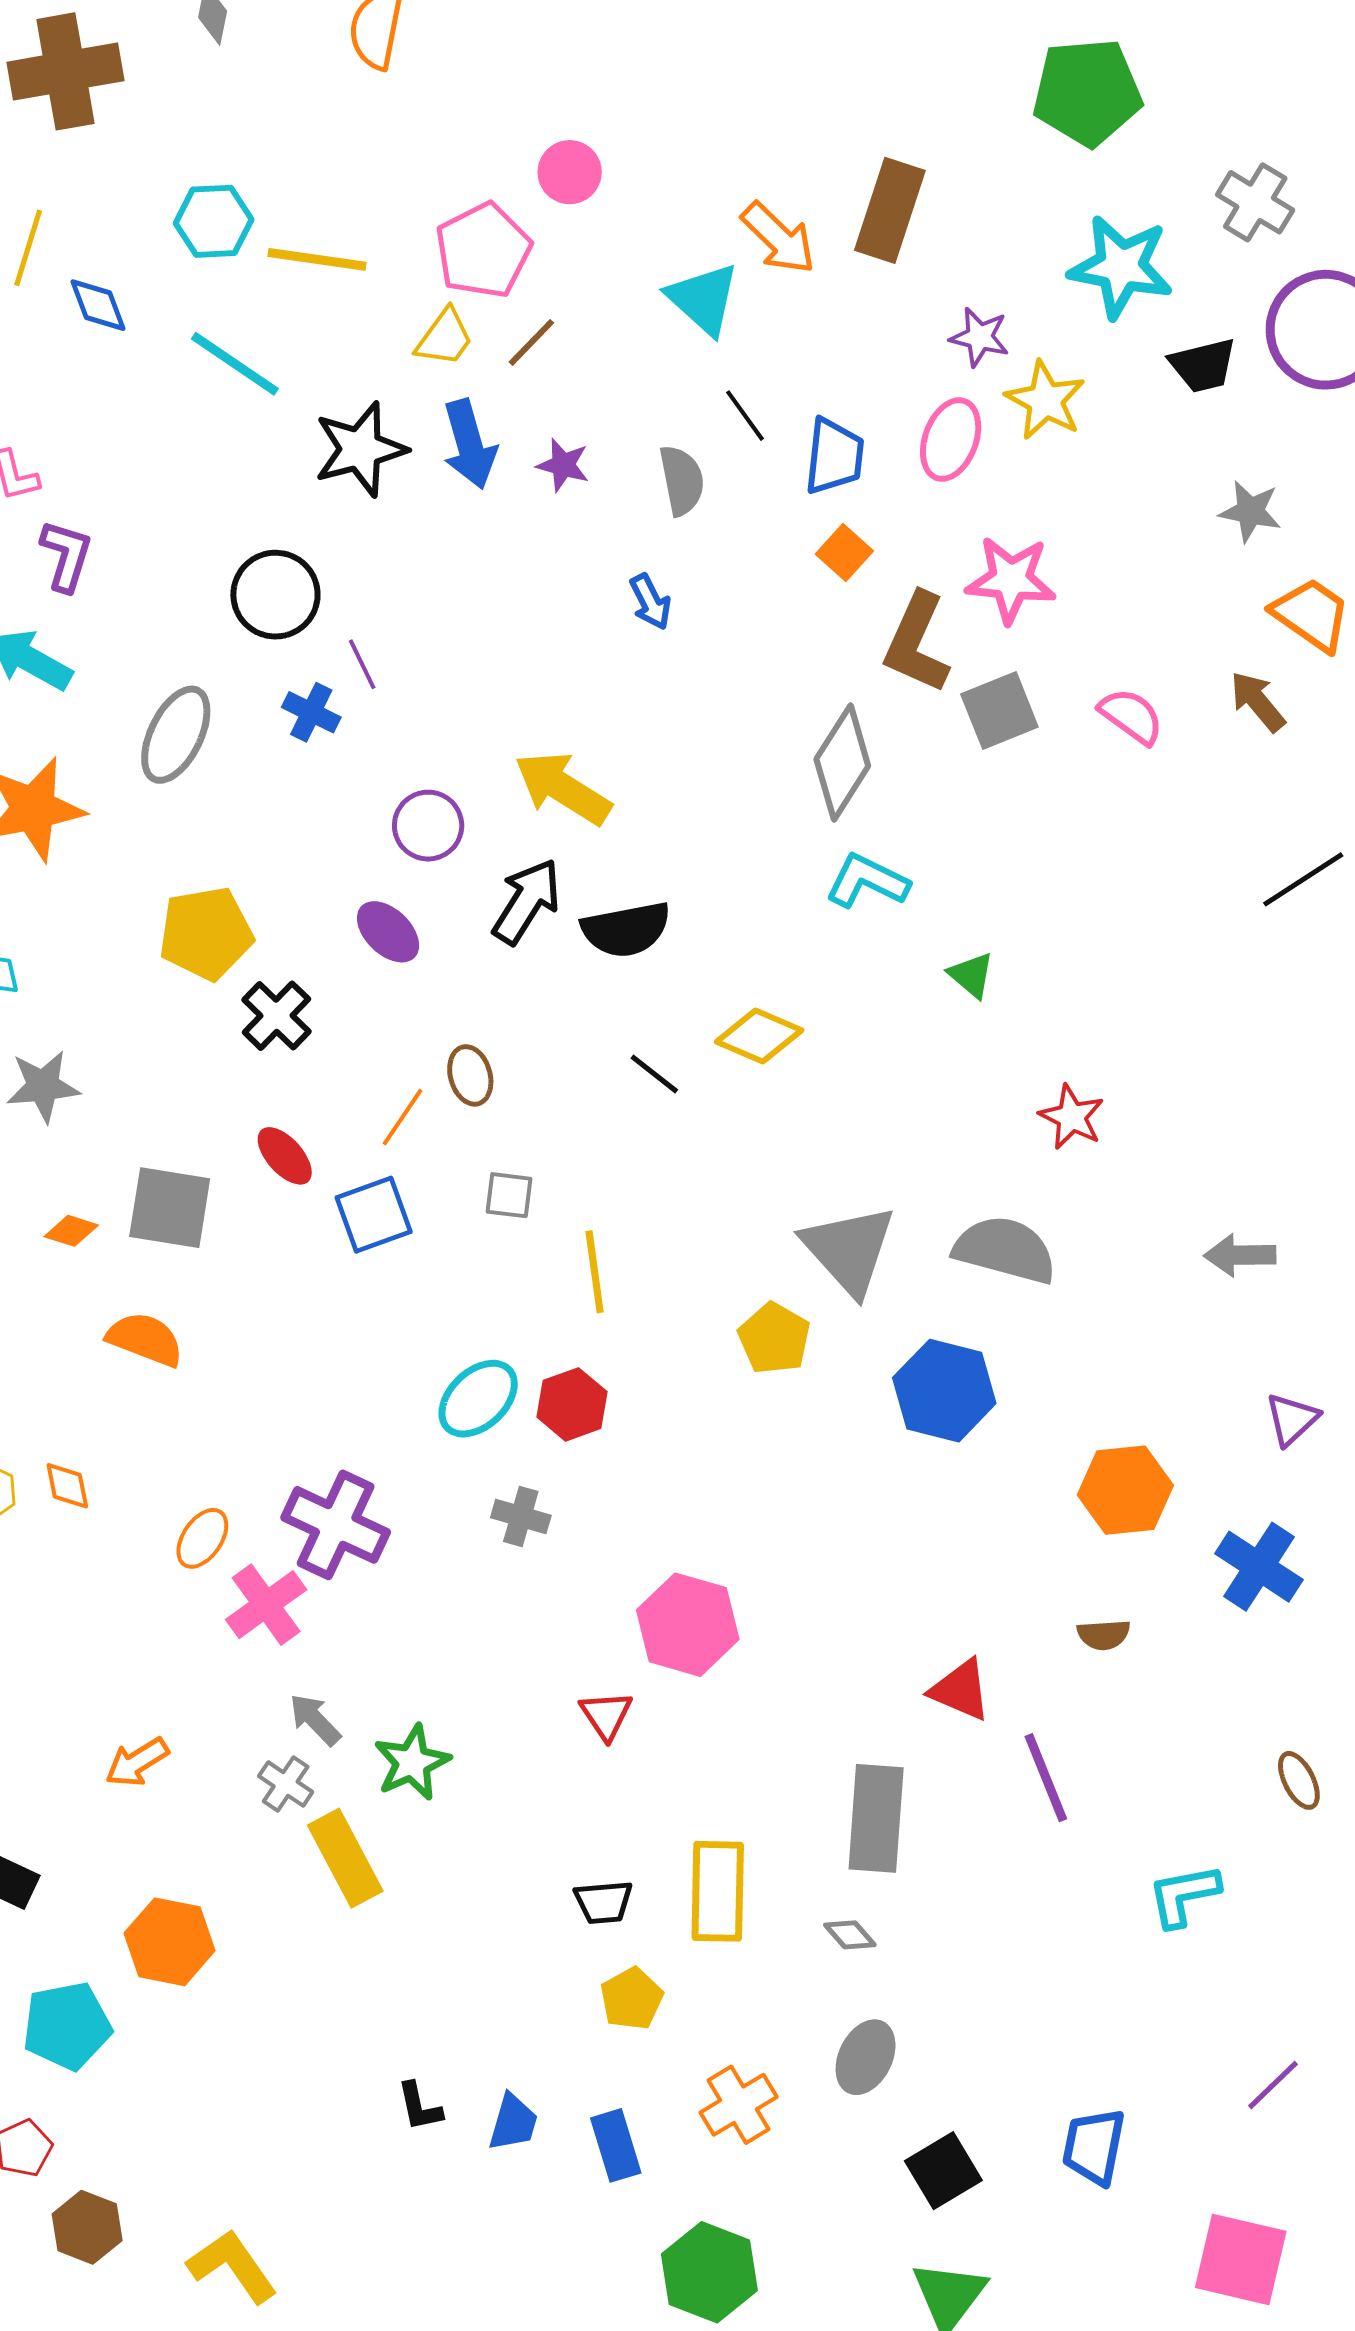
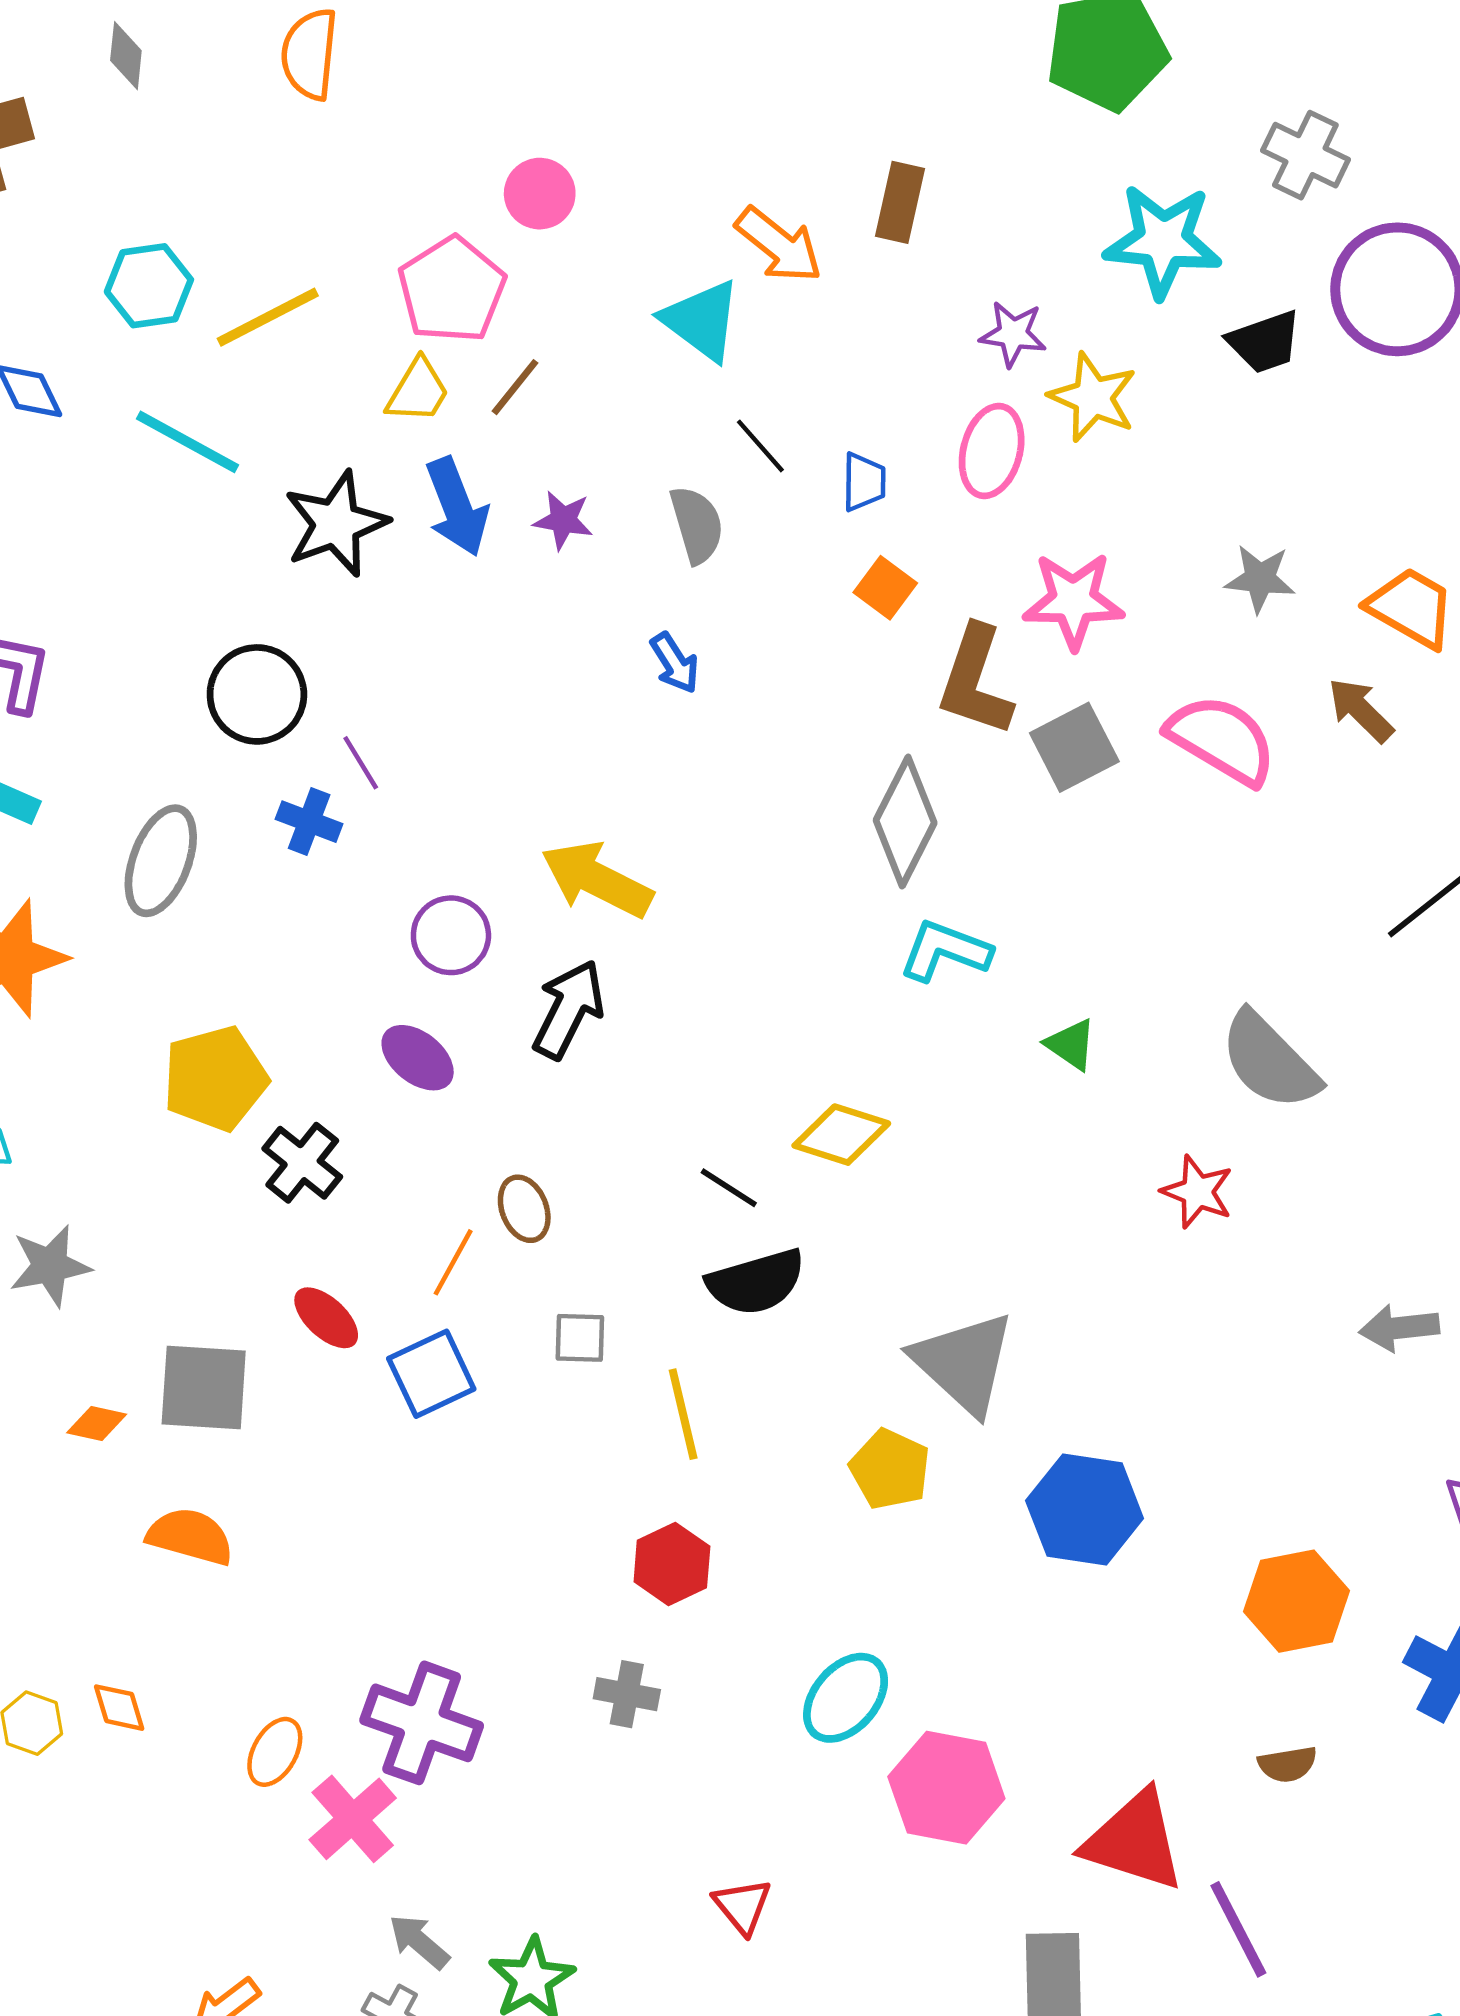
brown rectangle: (890, 210) -> (900, 202), size x0.7
yellow line: (317, 259) -> (268, 317), turned -30
blue trapezoid: (834, 456) -> (864, 482), size x0.7
gray star: (1250, 511) -> (1260, 579), moved
pink semicircle: (1131, 716) -> (1222, 740), size x1.5
black semicircle: (626, 929) -> (756, 1282), moved
gray semicircle: (1005, 1250) -> (1269, 1061), moved, turned -144
cyan ellipse: (478, 1399) -> (846, 1698), moved
pink hexagon: (688, 1625) -> (946, 1788), moved
red triangle: (961, 1690) -> (1134, 1841), size x1.5

